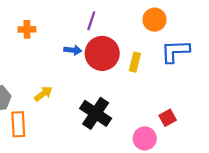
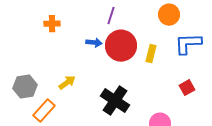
red square: (168, 118) -> (187, 88), moved
orange rectangle: (18, 124) -> (44, 111), turned 45

